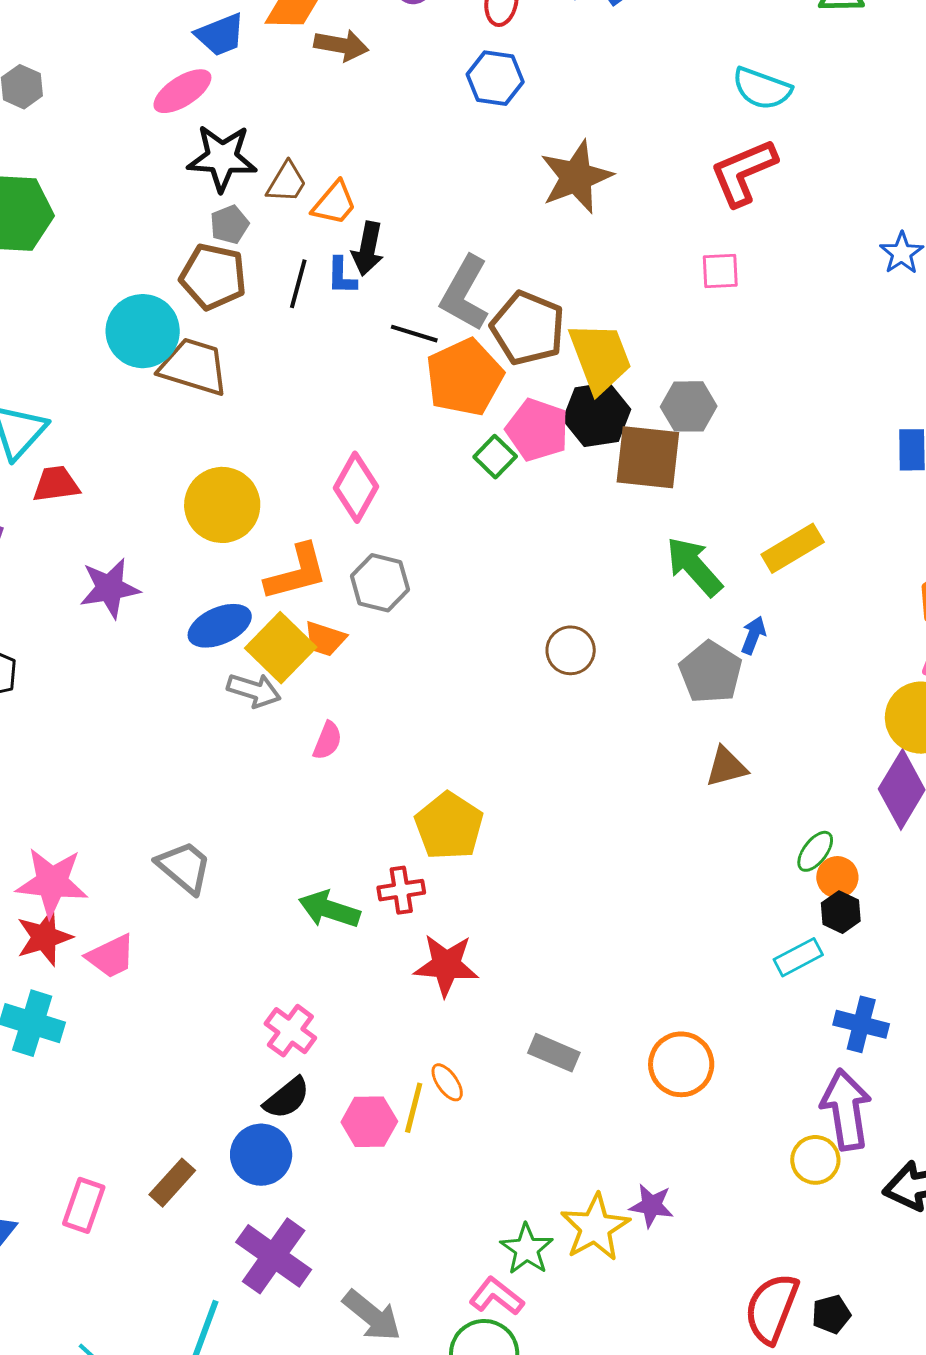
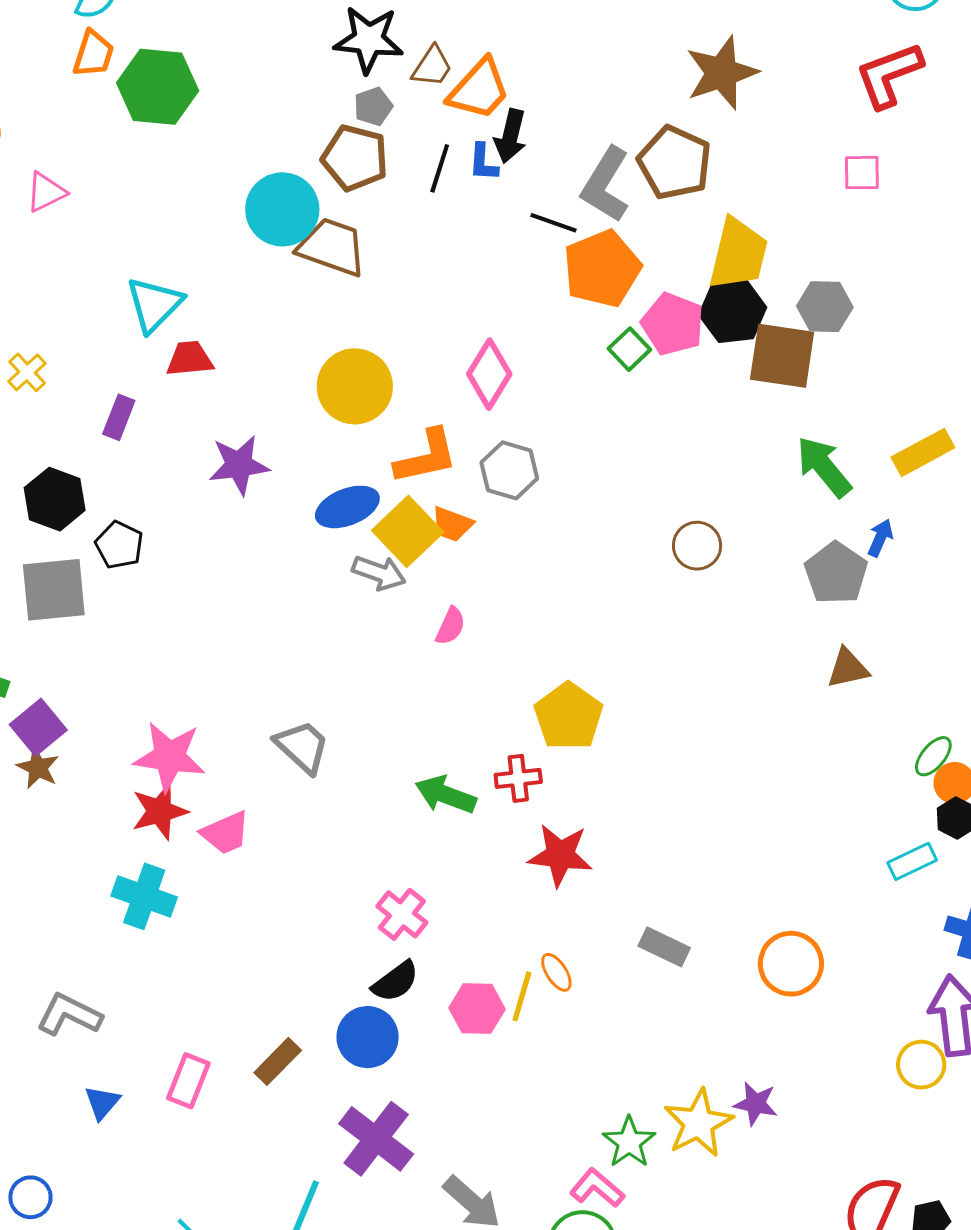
orange trapezoid: (334, 203) -> (479, 89), size x1.4
brown pentagon: (528, 328) -> (675, 163), moved
yellow trapezoid: (600, 357) -> (738, 254), turned 32

